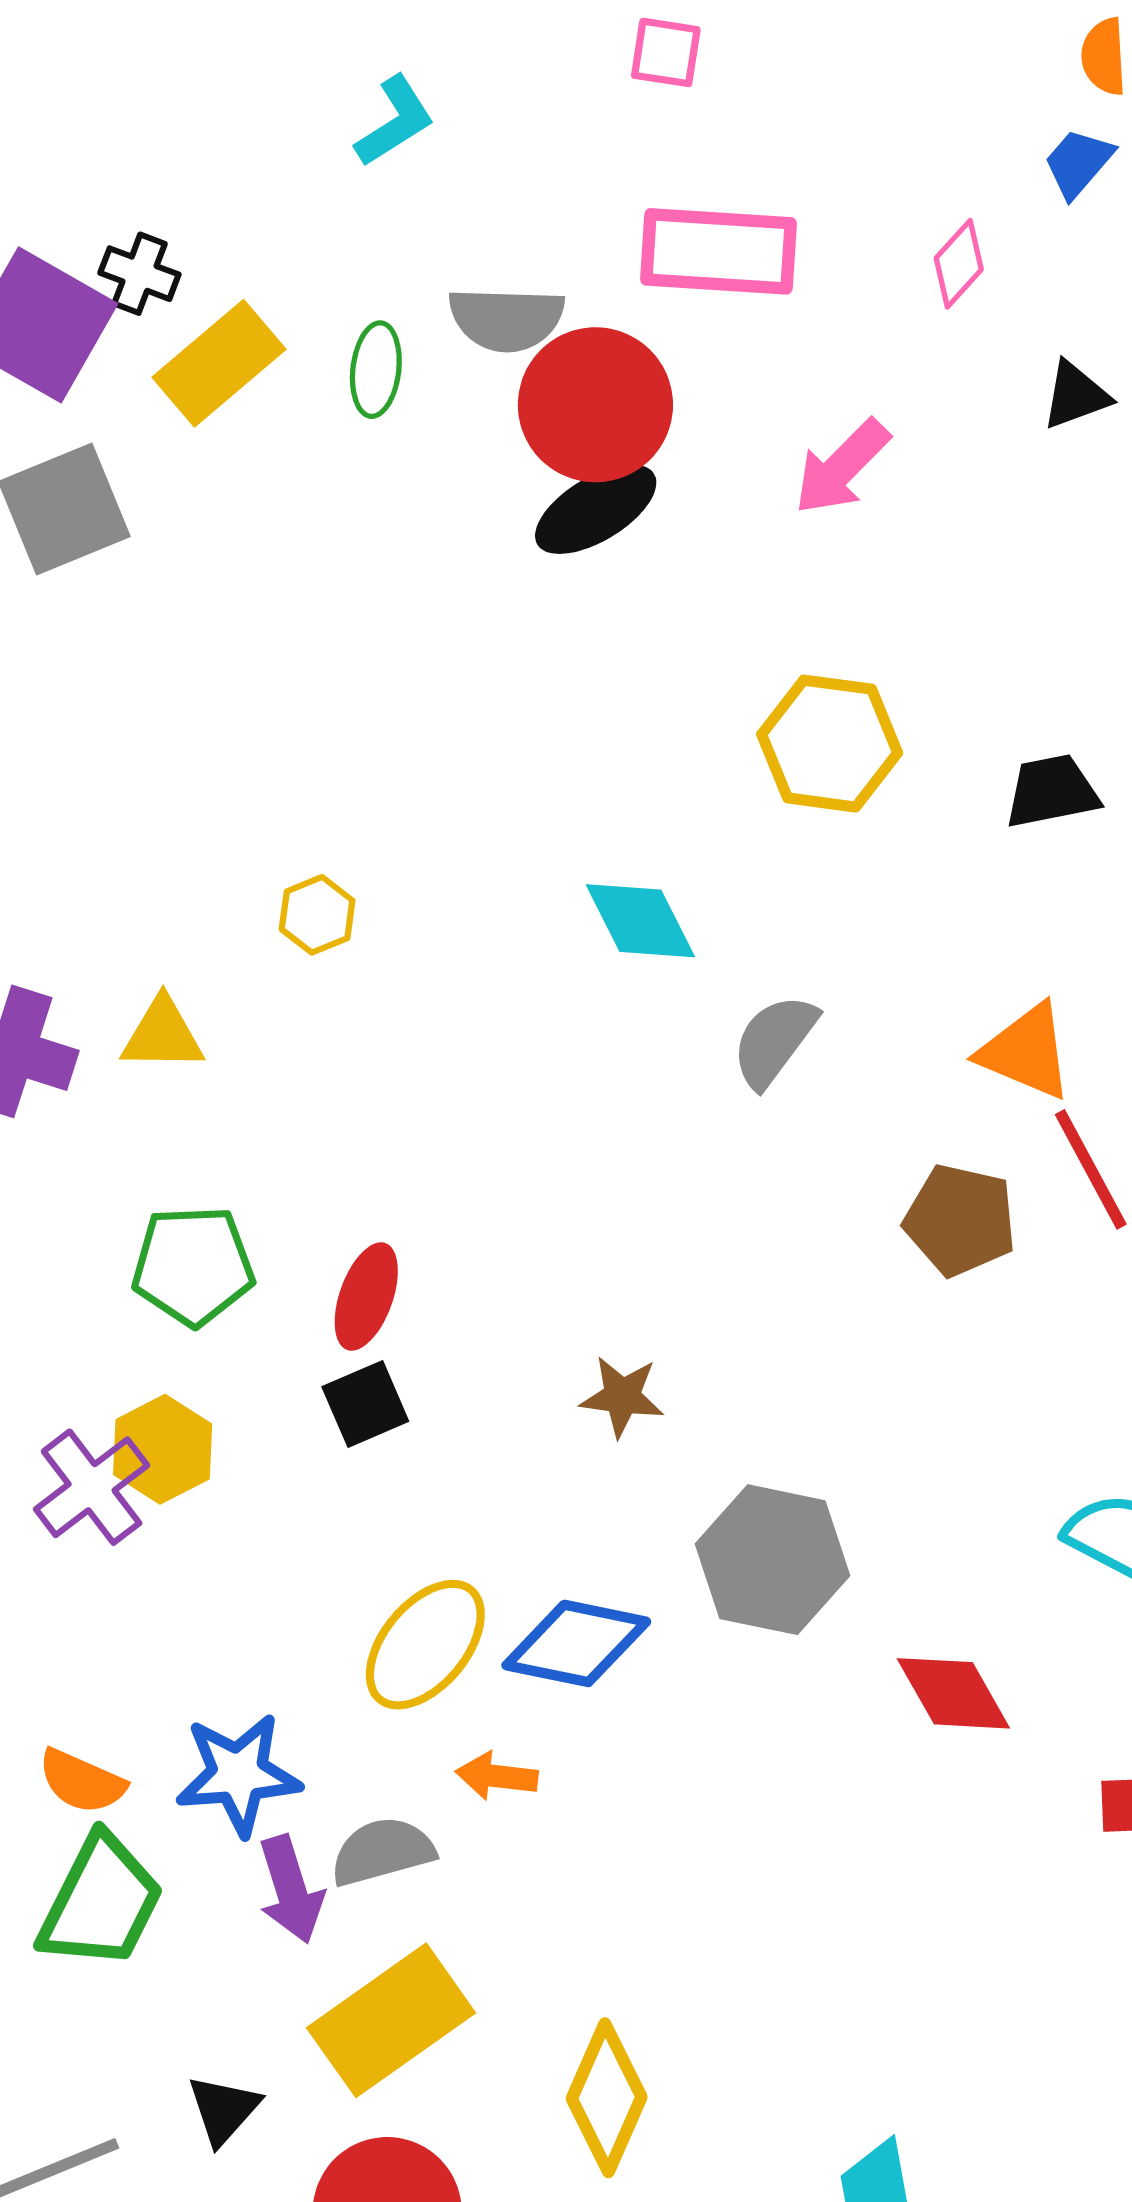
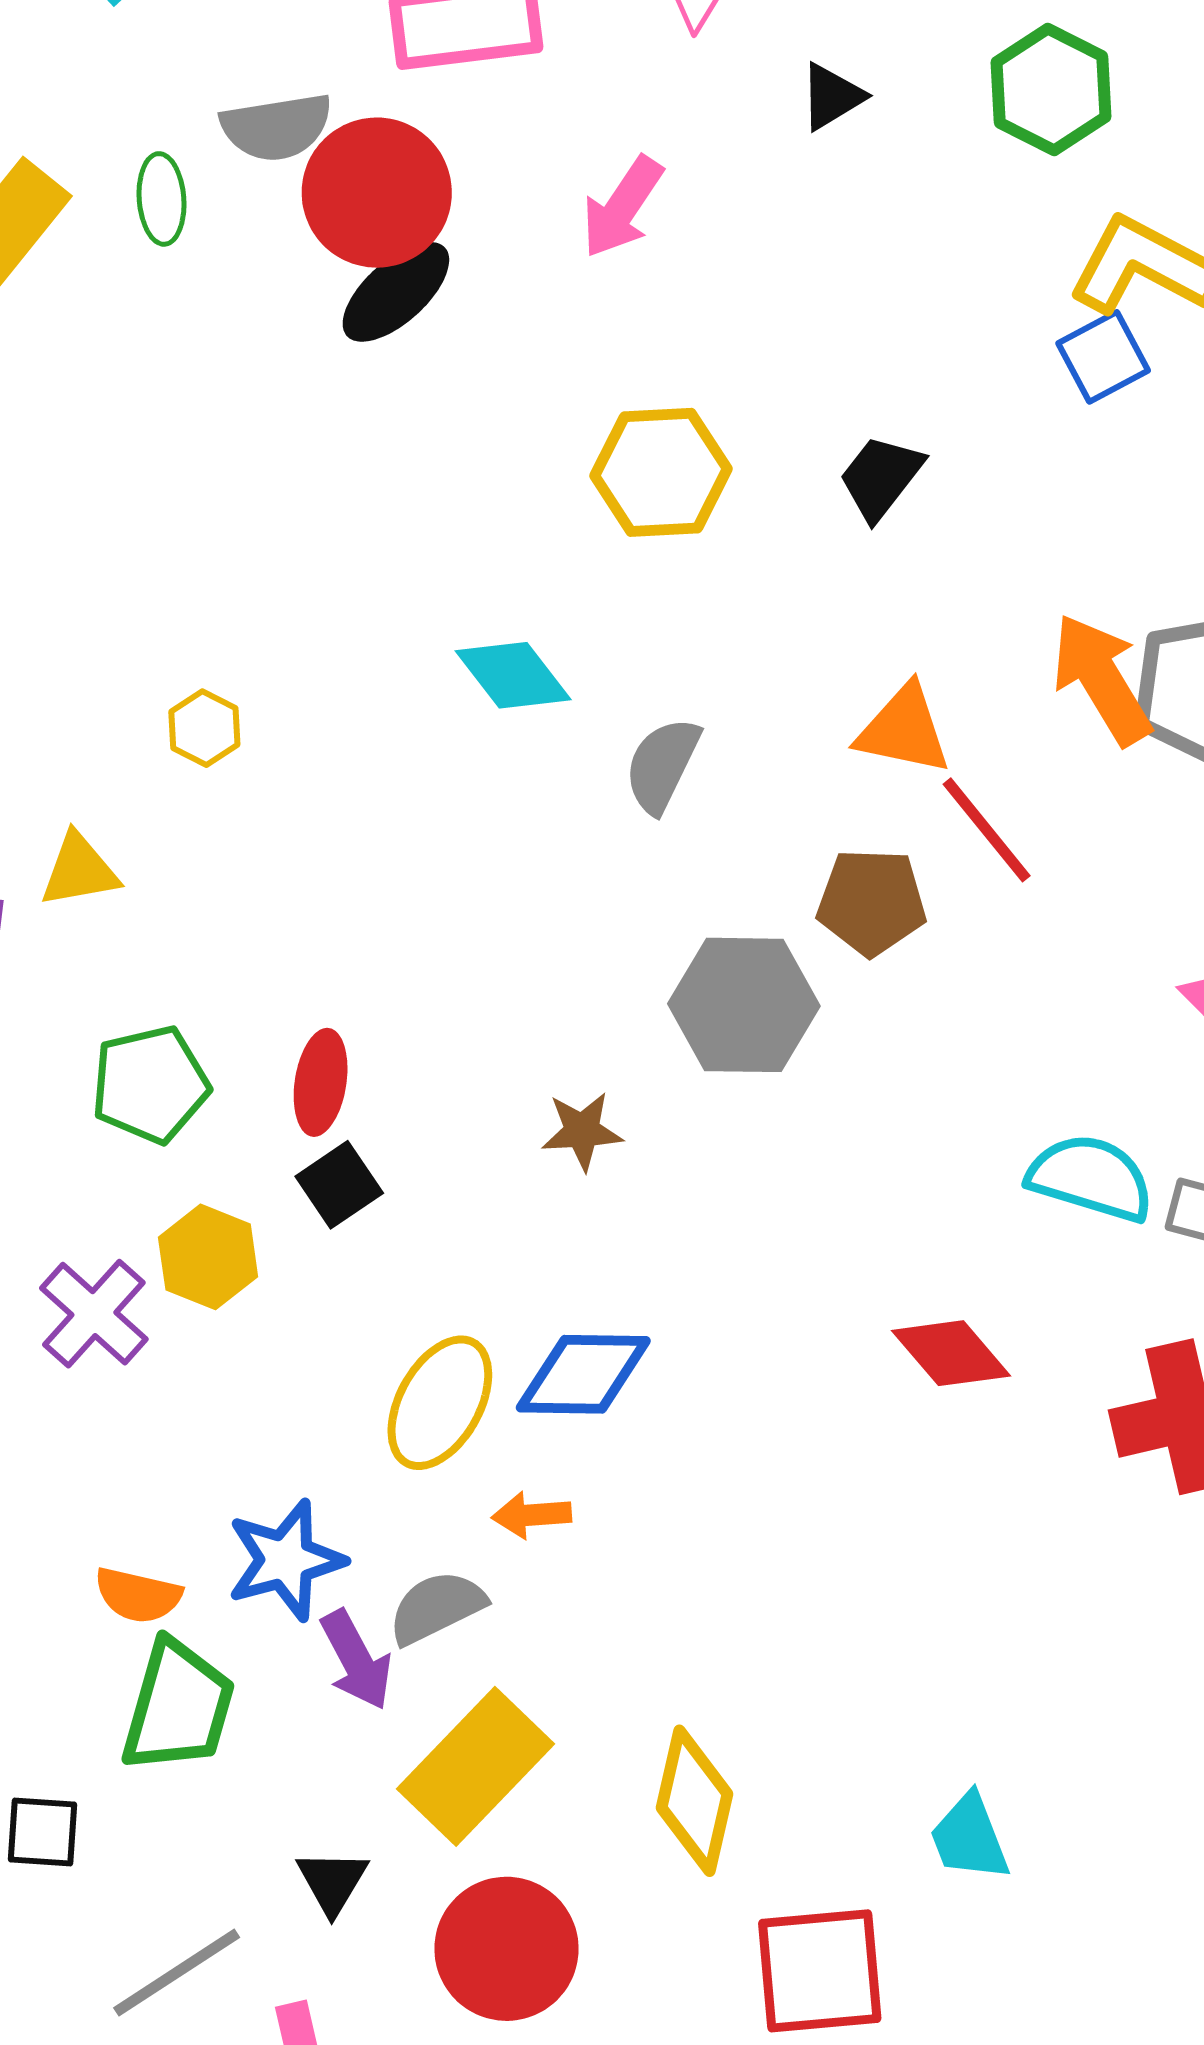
black trapezoid: (1052, 791) -> (881, 477), turned -30
yellow hexagon: (163, 1449) -> (208, 1257), moved
gray hexagon: (773, 1560) -> (744, 1005), moved

